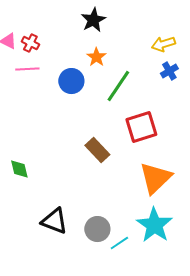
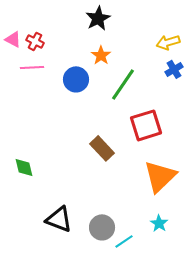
cyan star: (154, 225) -> (159, 223), size x0.5

